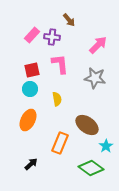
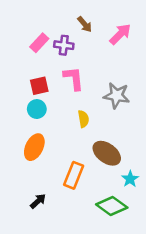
pink arrow: (98, 45) -> (120, 34), moved
yellow semicircle: (57, 99) -> (83, 119), moved

